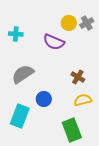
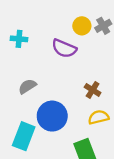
gray semicircle: (23, 74) -> (27, 86), size x0.7
blue circle: (44, 99) -> (52, 116), size x1.6

